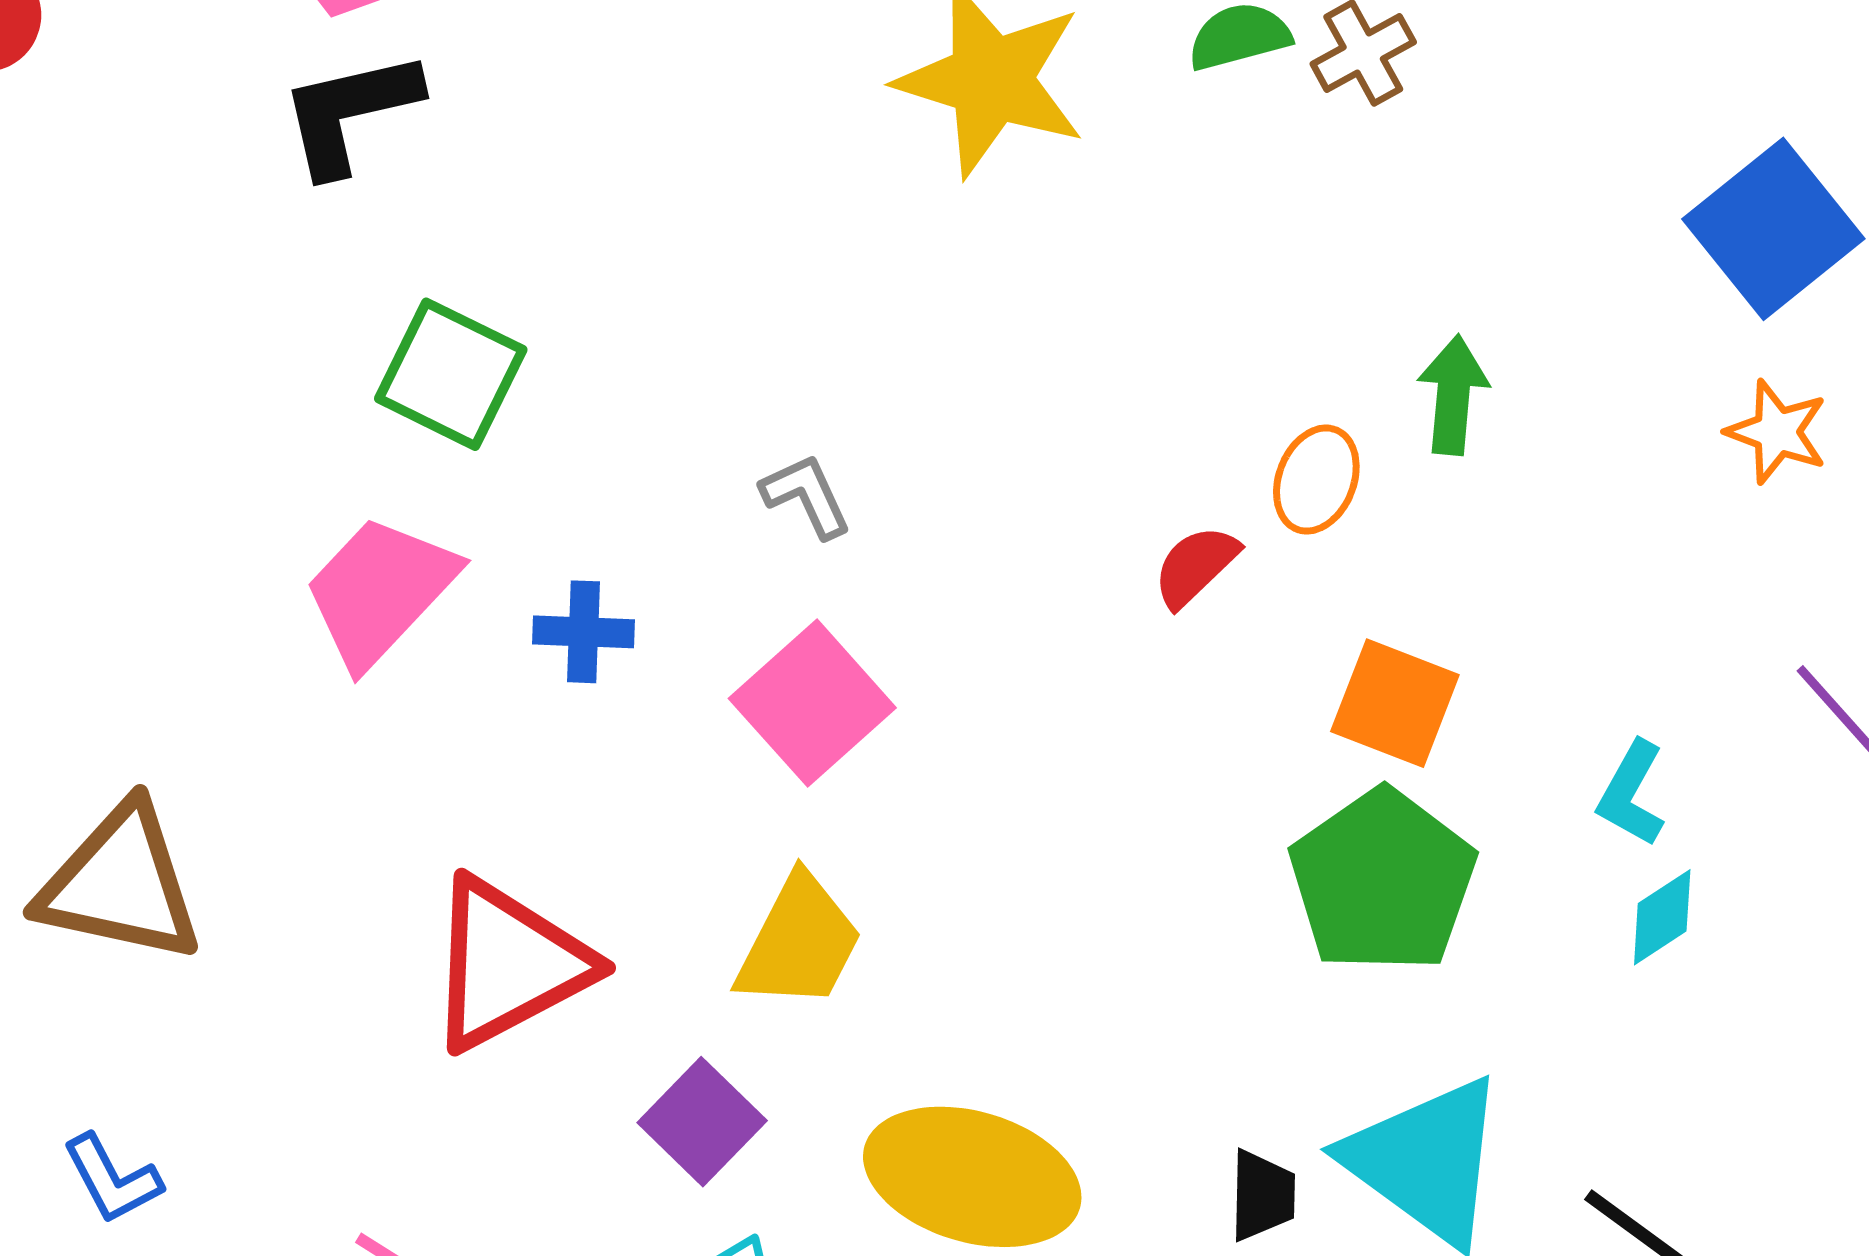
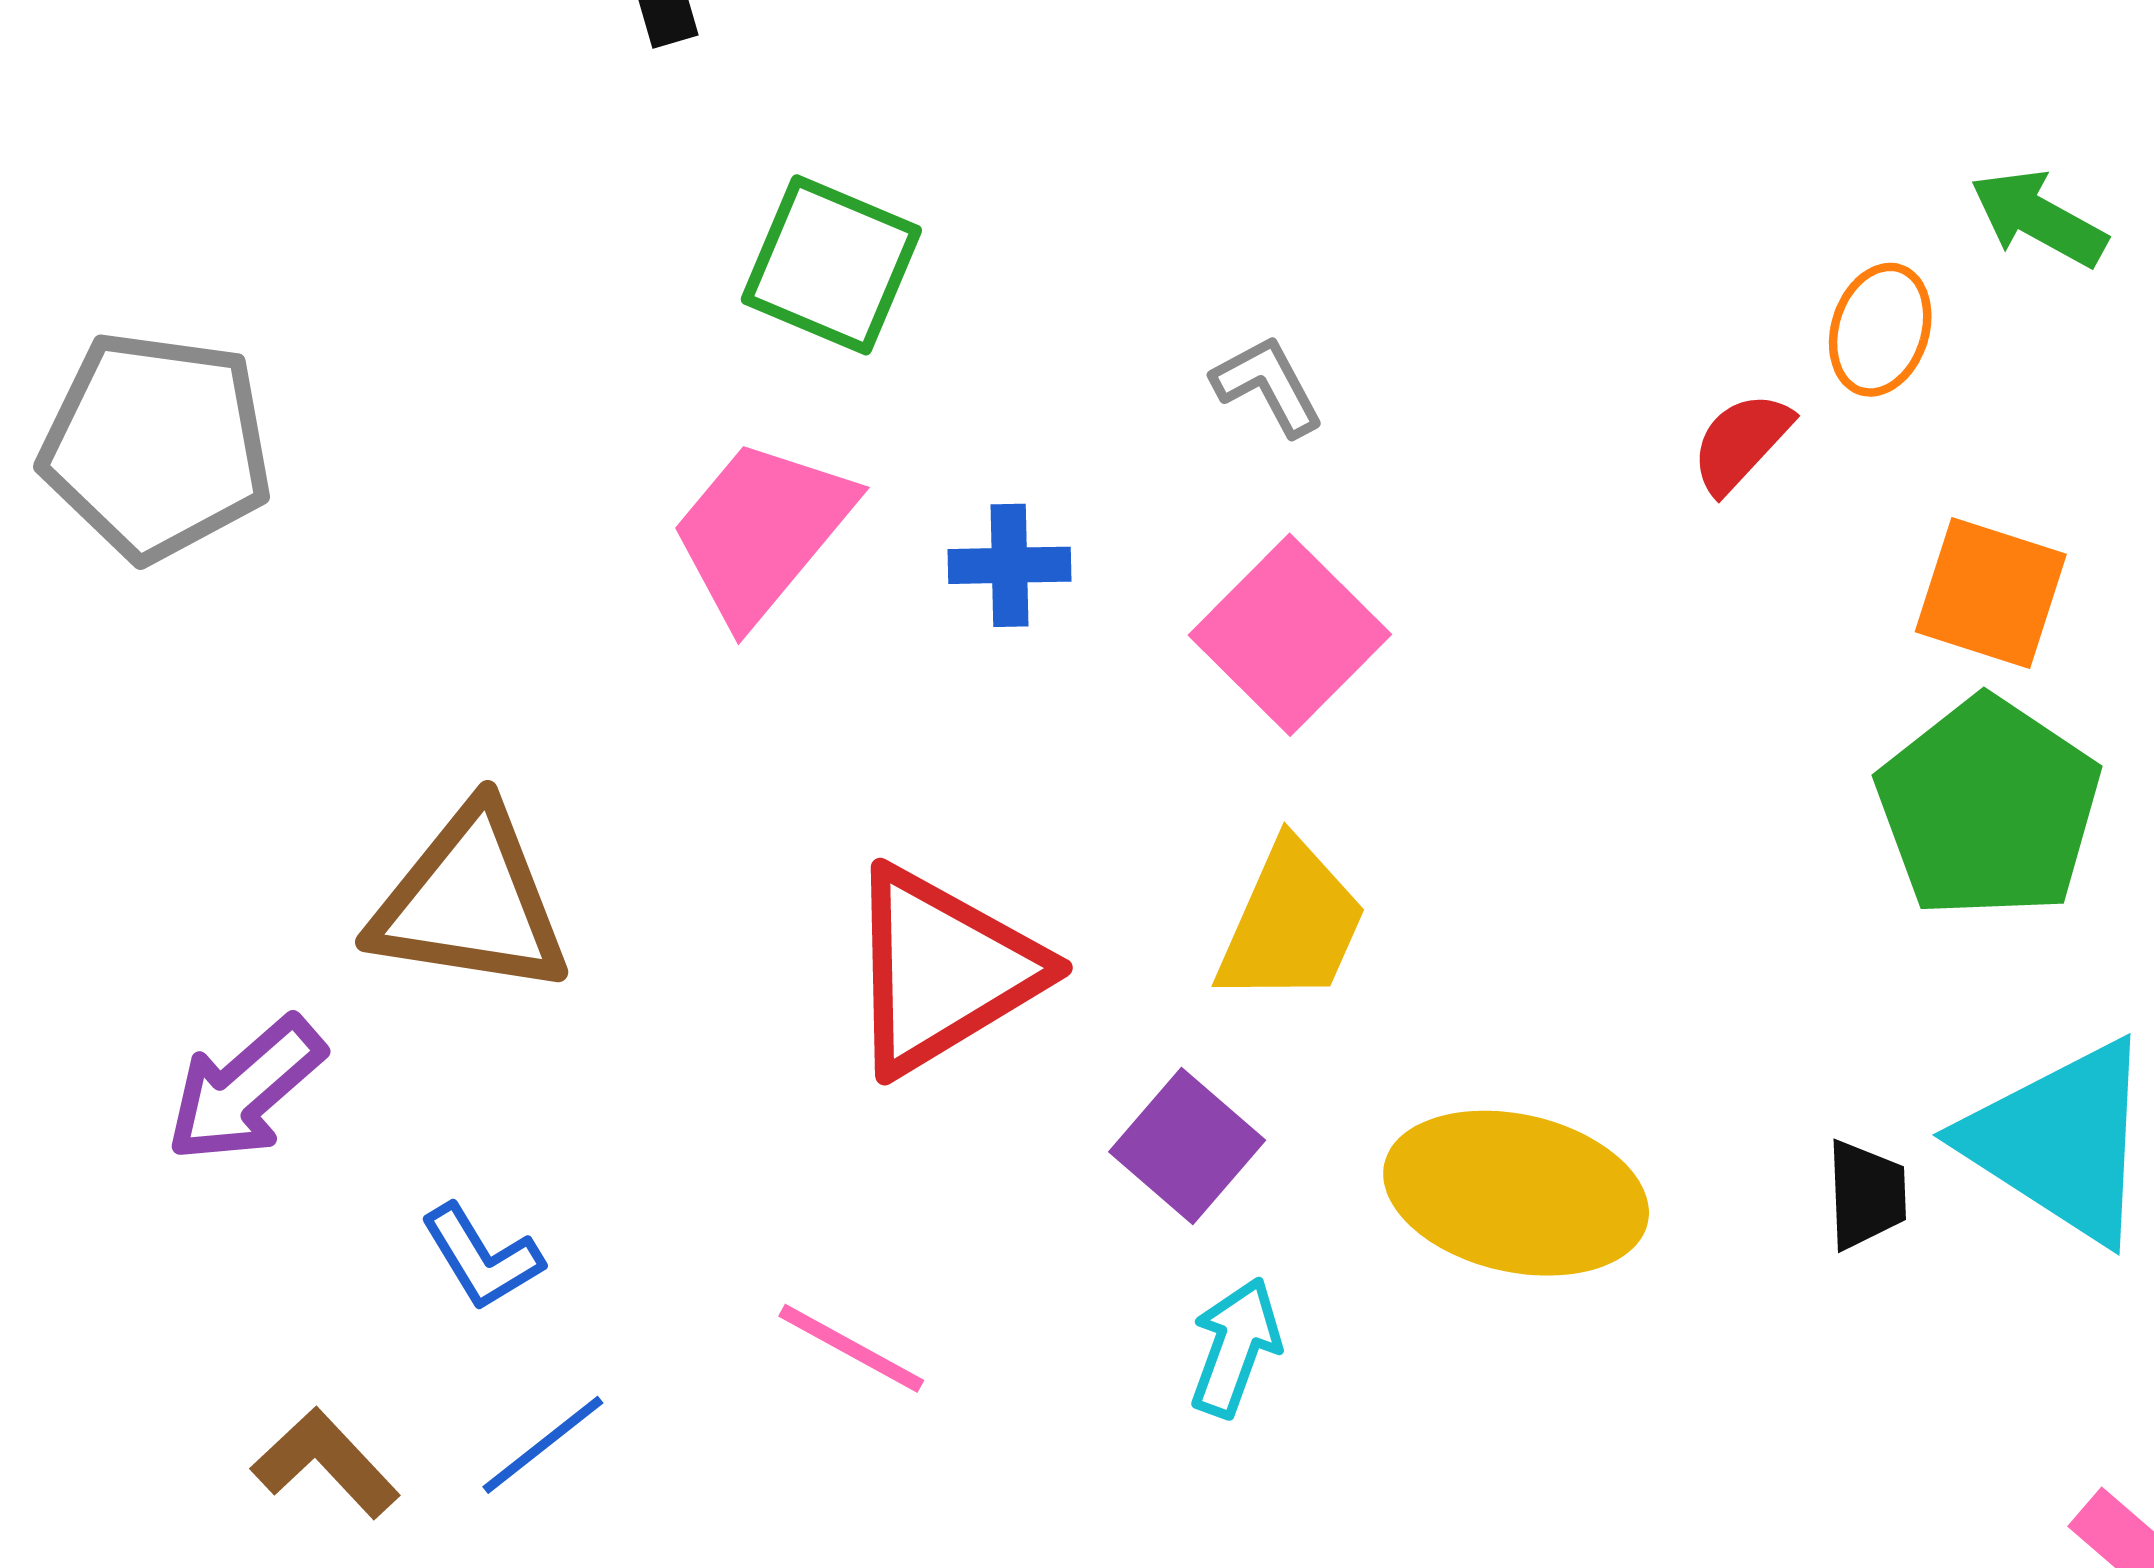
green arrow: (1453, 395) -> (2039, 218), turned -63

